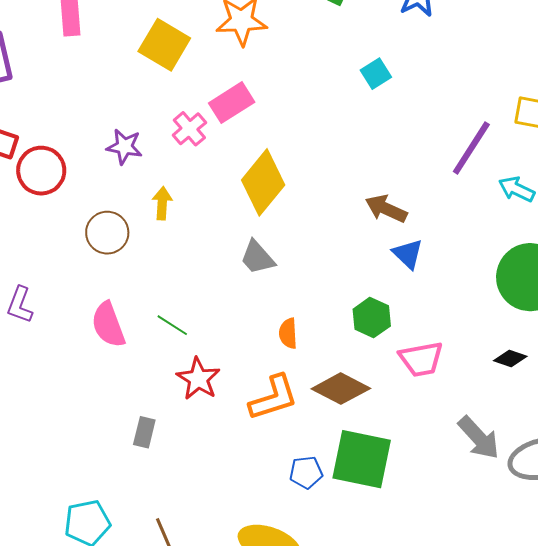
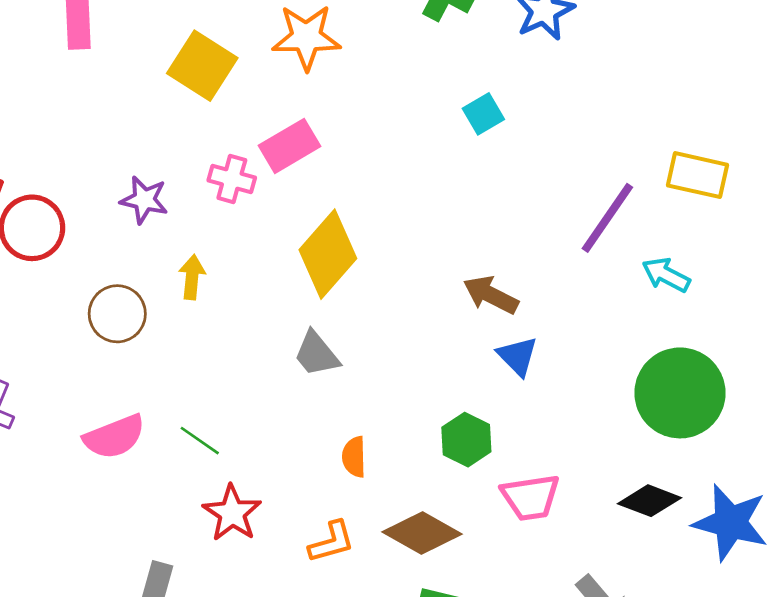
pink cross: (189, 129) -> (232, 179), turned -36
pink semicircle: (108, 325) -> (114, 437), turned -93
black diamond: (510, 358) -> (650, 501), size x1.4
orange L-shape: (273, 398) -> (331, 542), size x0.7

